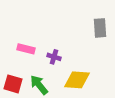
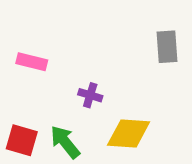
pink rectangle: (26, 49) -> (32, 62), moved

